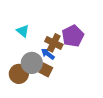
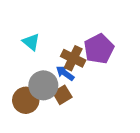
brown square: (46, 70) -> (62, 95), turned 32

